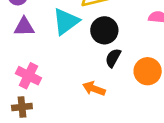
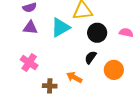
black circle: (104, 30) -> (97, 33), moved
brown cross: (22, 107) -> (50, 86), moved

